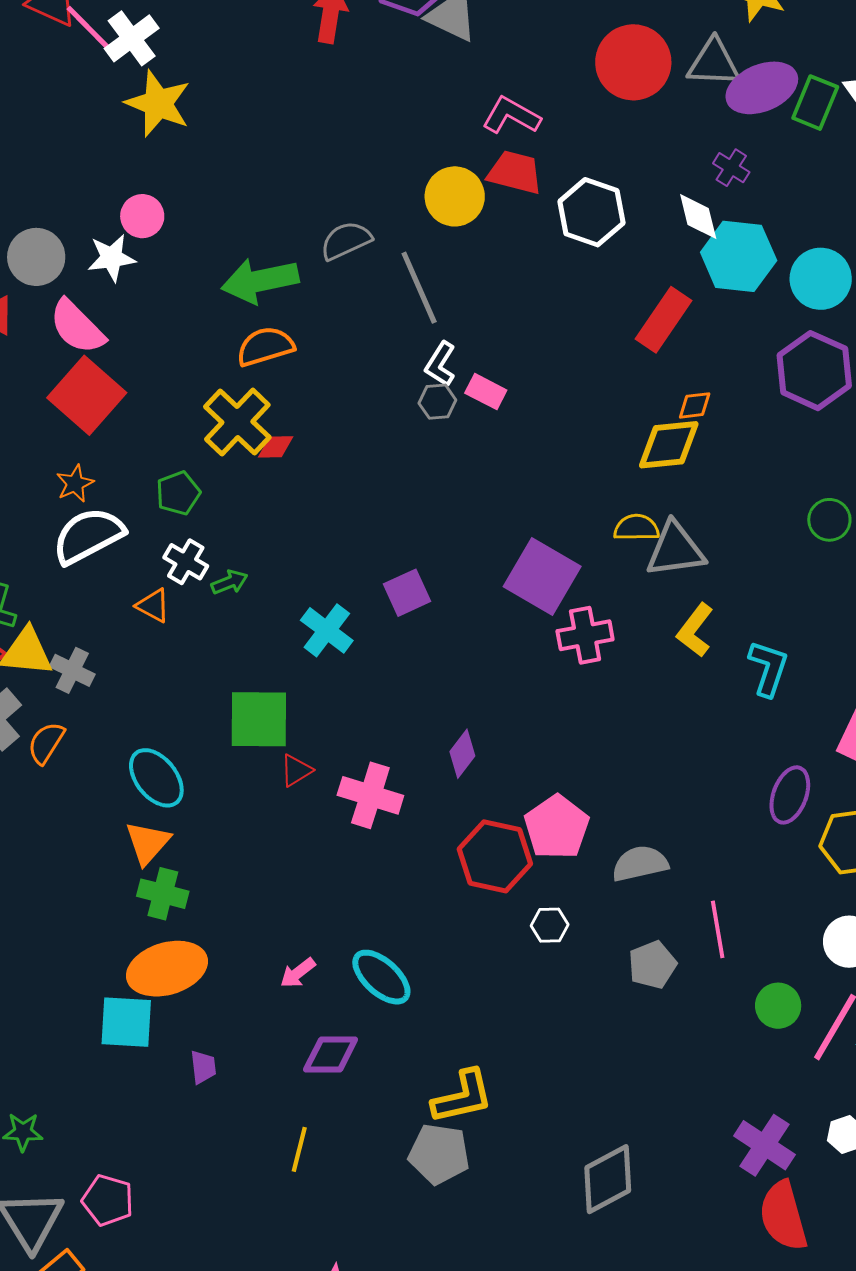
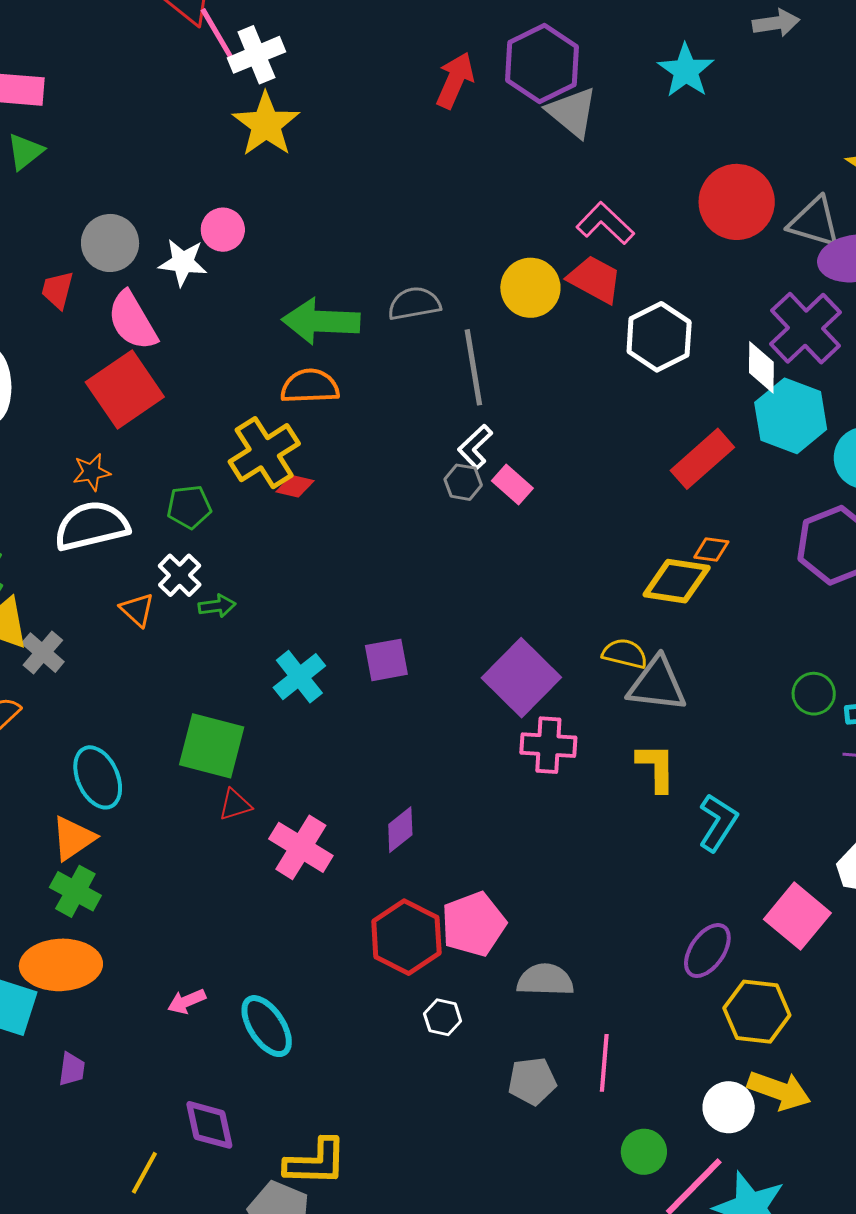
purple cross: (731, 168) -> (806, 328), size x2.0
yellow L-shape: (695, 630) -> (656, 767), turned 128
purple diamond: (331, 1054) -> (209, 1125), moved, turned 64

